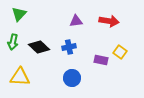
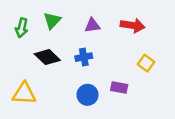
green triangle: (19, 14) -> (52, 21), moved
green arrow: (13, 42) -> (22, 28), moved
purple rectangle: (101, 60) -> (119, 88), moved

